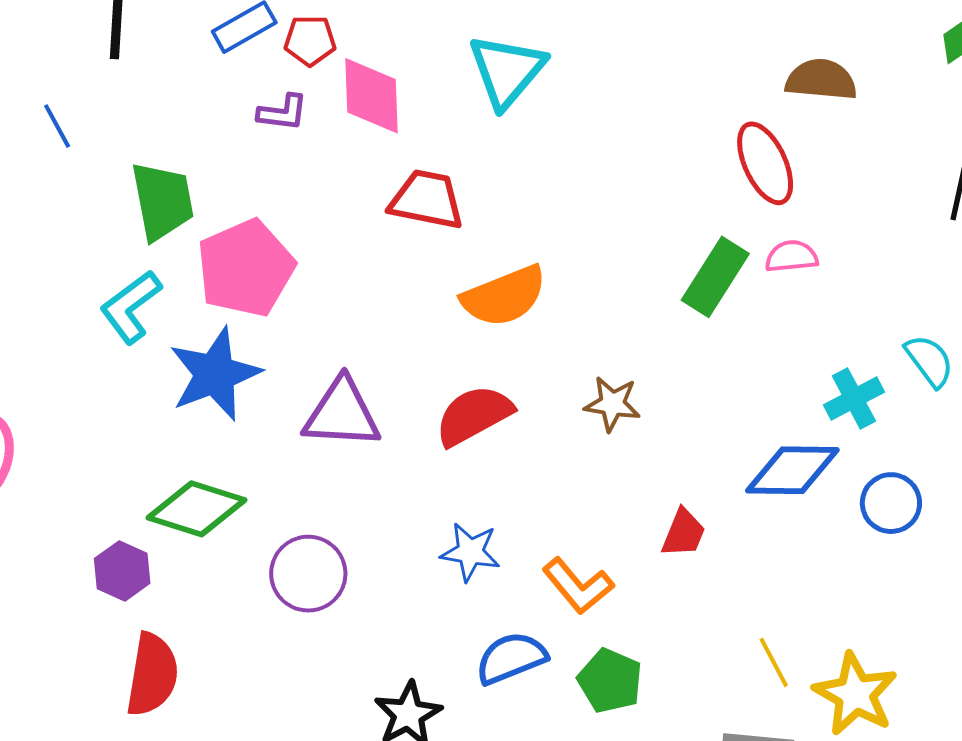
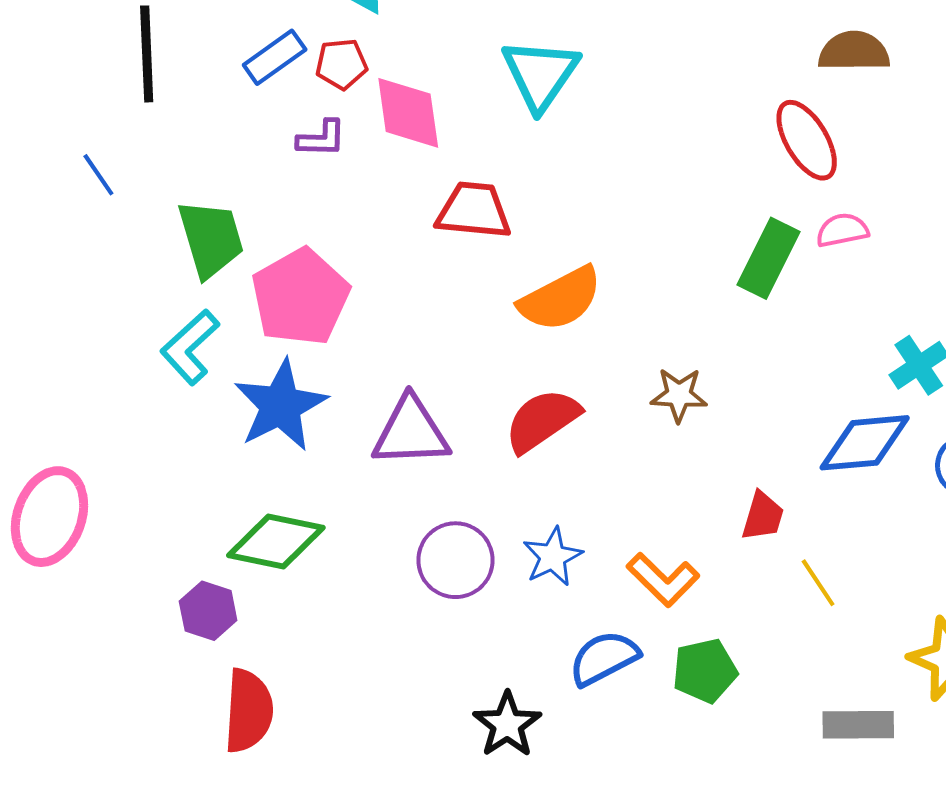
blue star: (470, 552) -> (553, 557), turned -30
purple circle: (308, 574) -> (455, 560), moved
yellow line: (774, 662) -> (818, 583), moved
green pentagon: (610, 681) -> (705, 671), turned -30

